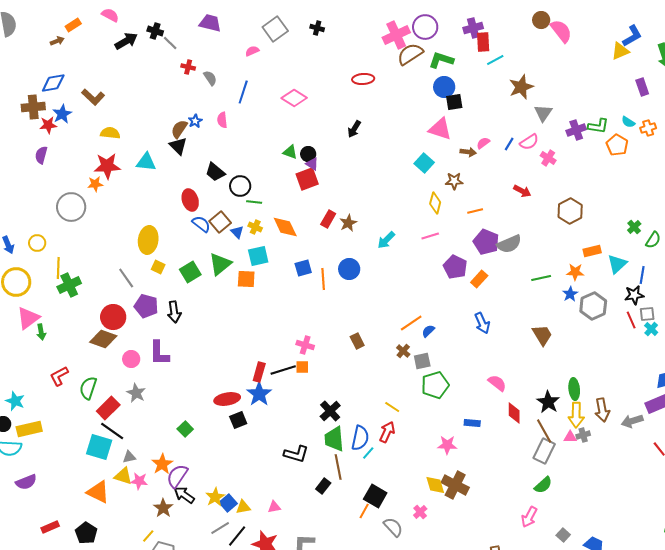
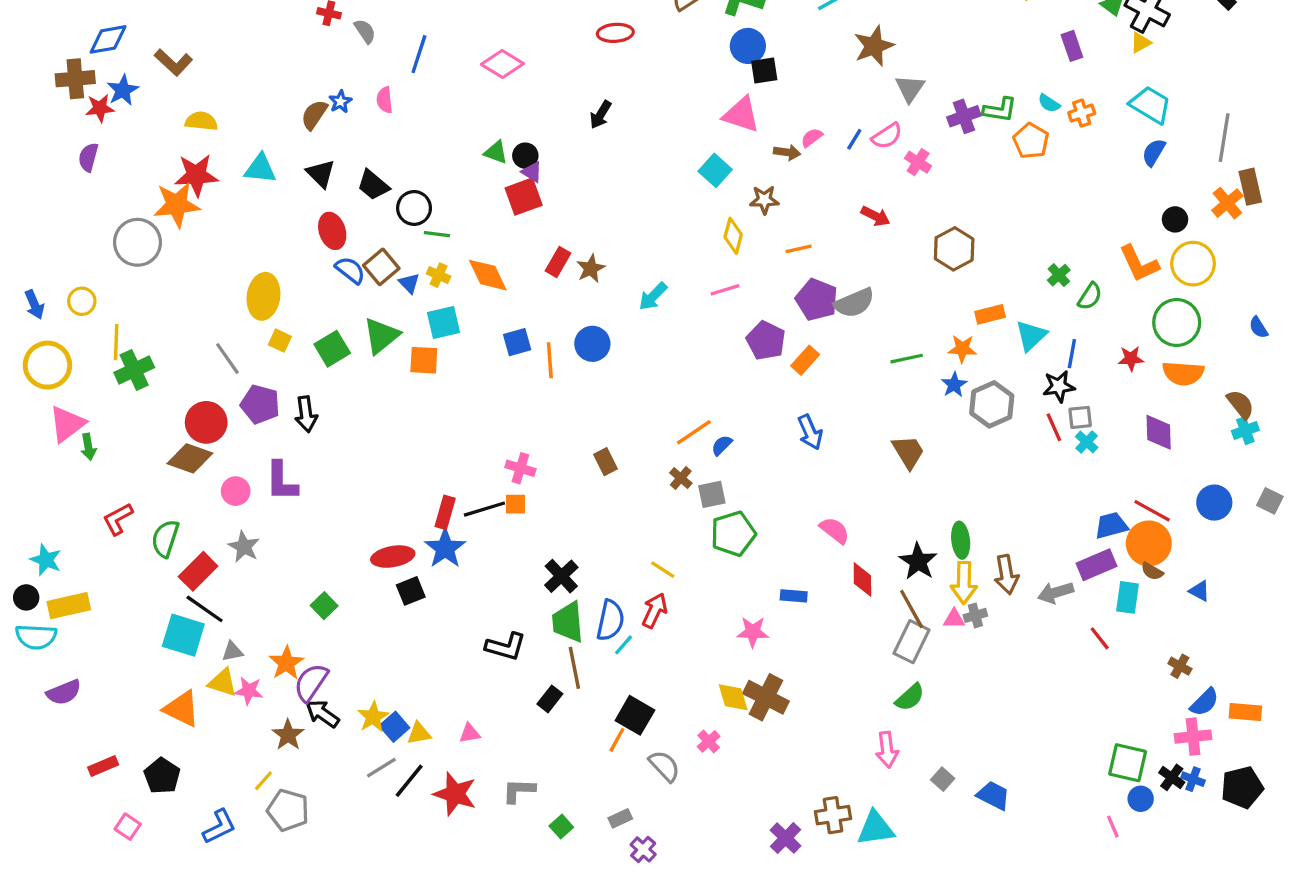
black triangle: (178, 146) -> (321, 174), moved
orange star: (95, 184) -> (177, 205), size x1.8
pink arrow: (529, 517) -> (887, 750), turned -35

